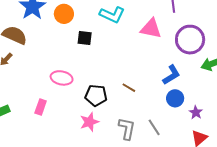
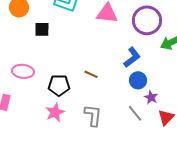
purple star: (196, 112) -> (151, 97), moved
gray line: (154, 127) -> (135, 113), moved

